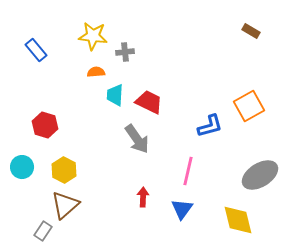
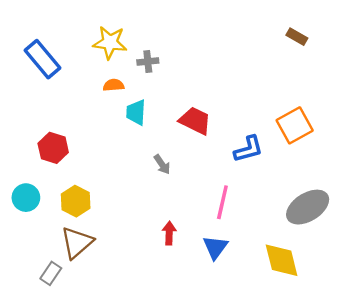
blue rectangle: (36, 50) -> (42, 59), size x1.4
red trapezoid: (149, 102) -> (195, 121), moved
gray arrow: (137, 139) -> (162, 164), size x0.6

